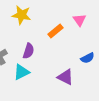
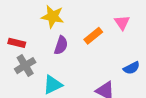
purple semicircle: (28, 51) -> (61, 45), moved

